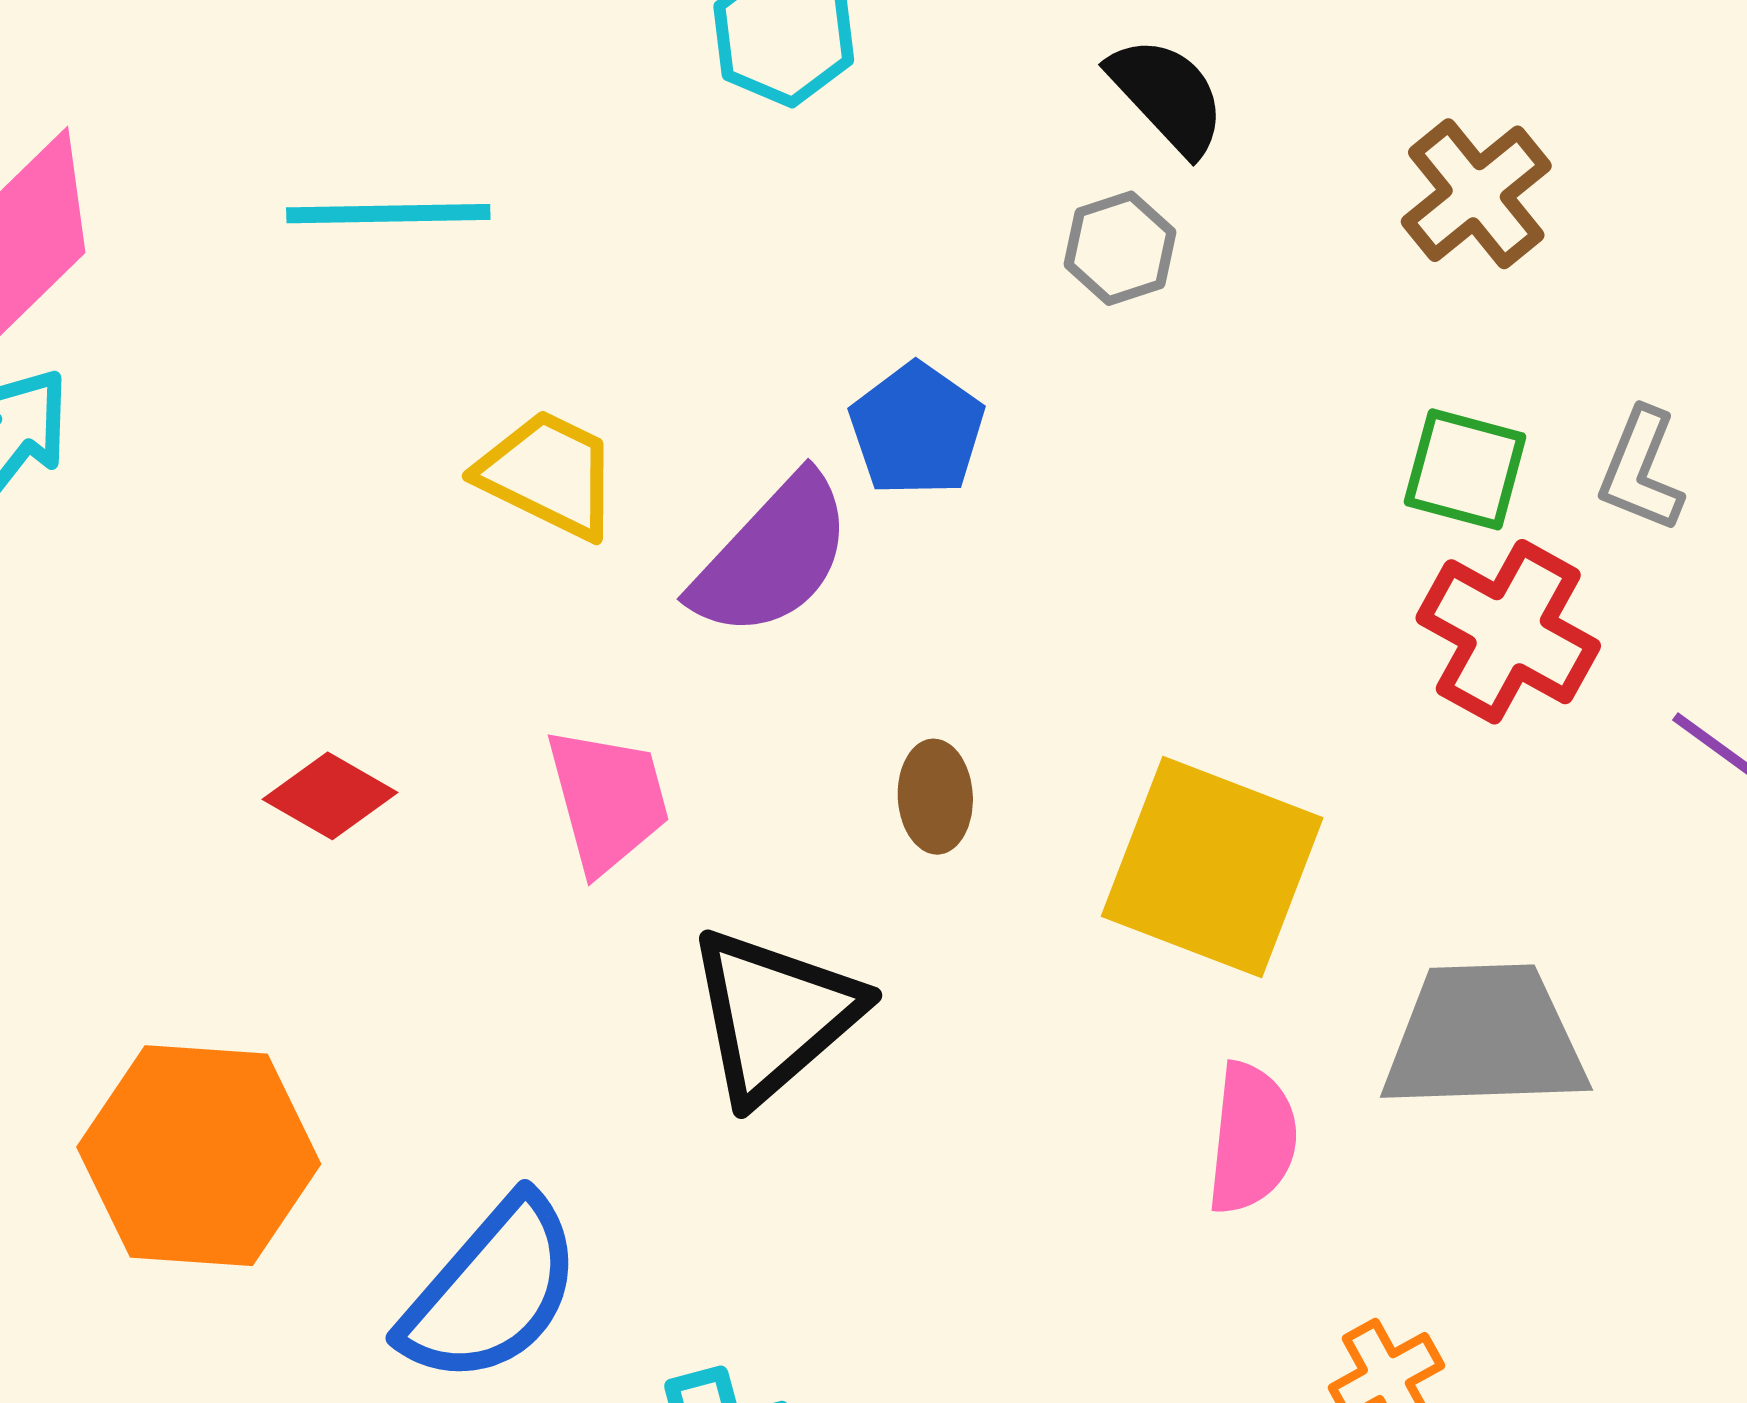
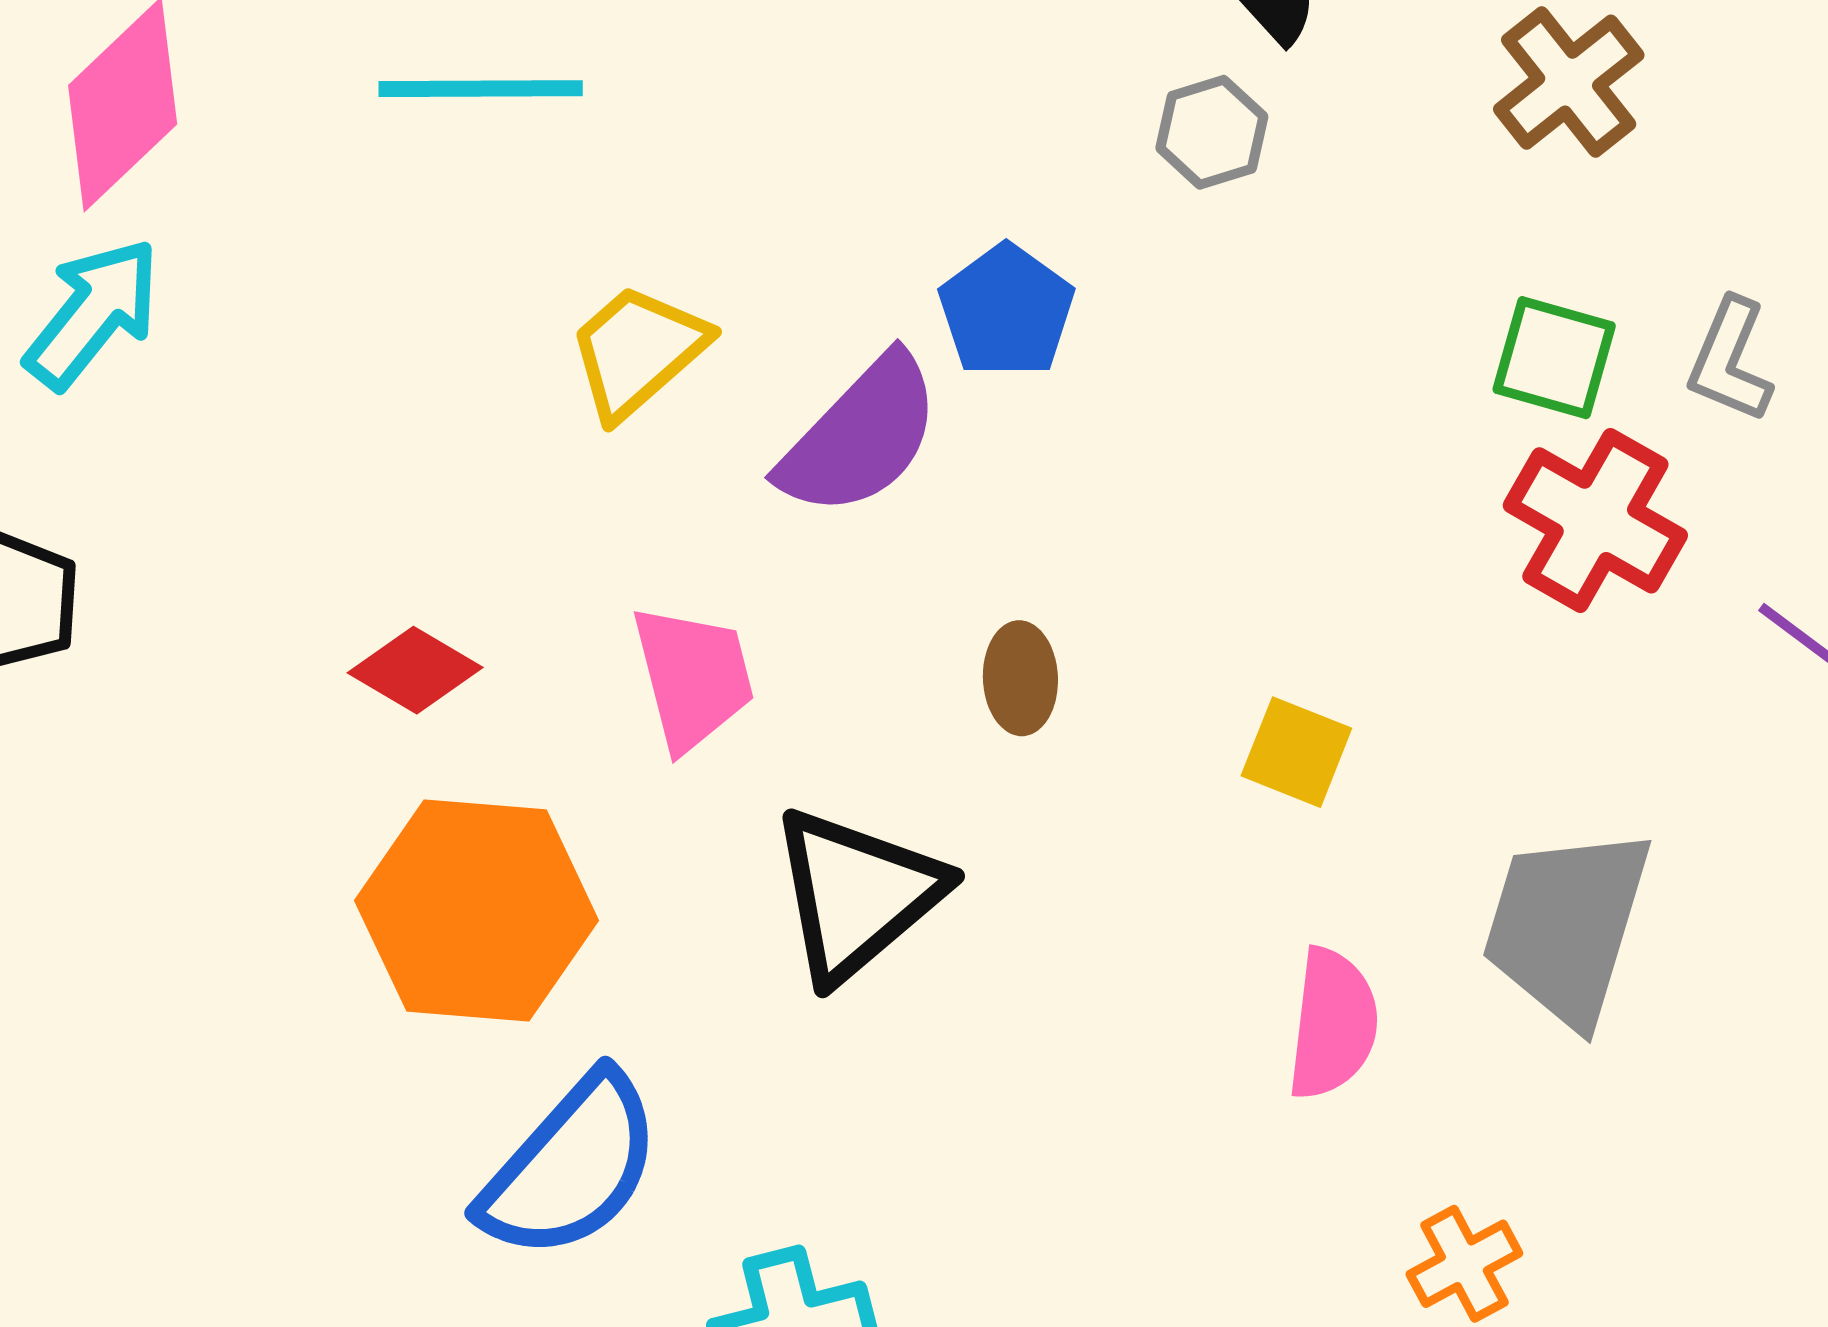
yellow trapezoid: (548, 474) -> (638, 351), turned -68
yellow square: (1212, 867) -> (1296, 752), size x0.5
gray trapezoid: (1485, 1038) -> (1567, 926), turned -72
orange hexagon: (199, 1156) -> (477, 910), moved

